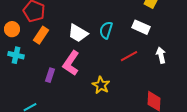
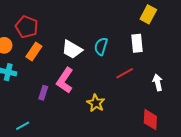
white rectangle: (141, 27) -> (137, 43), turned 60
white arrow: (161, 55) -> (158, 82), moved

